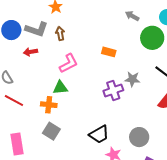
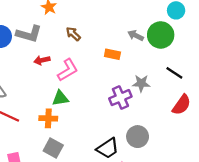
gray arrow: (132, 16) -> (136, 35), moved
brown arrow: (60, 33) -> (73, 34), moved, turned -32
red arrow: (30, 52) -> (42, 60), moved
gray circle: (139, 137) -> (138, 137), moved

